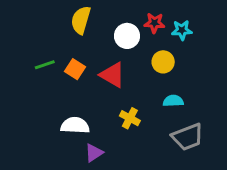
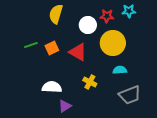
cyan star: (182, 30) -> (129, 11), moved
yellow circle: (163, 62) -> (113, 43), size x1.6
orange square: (75, 69) -> (52, 48), turned 32

